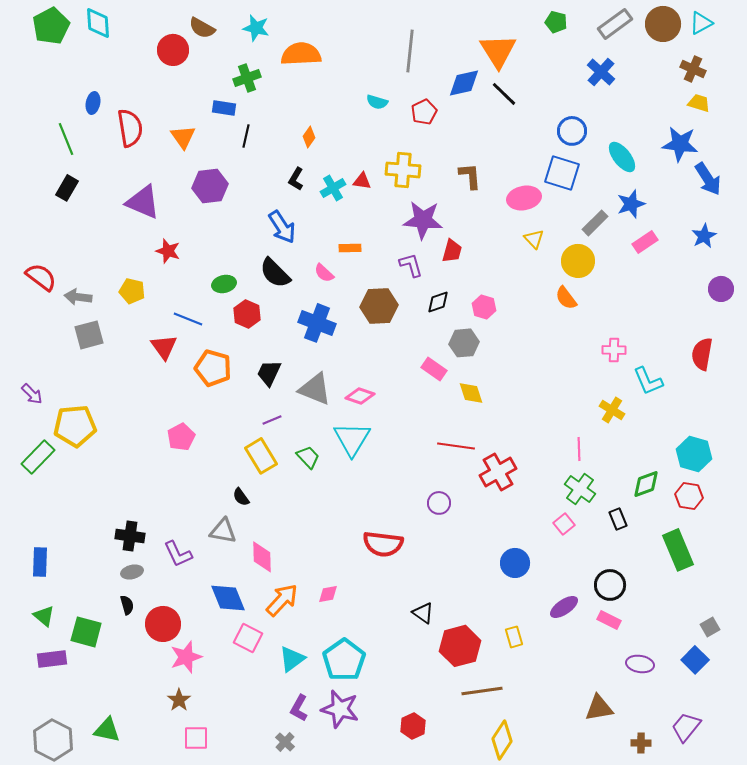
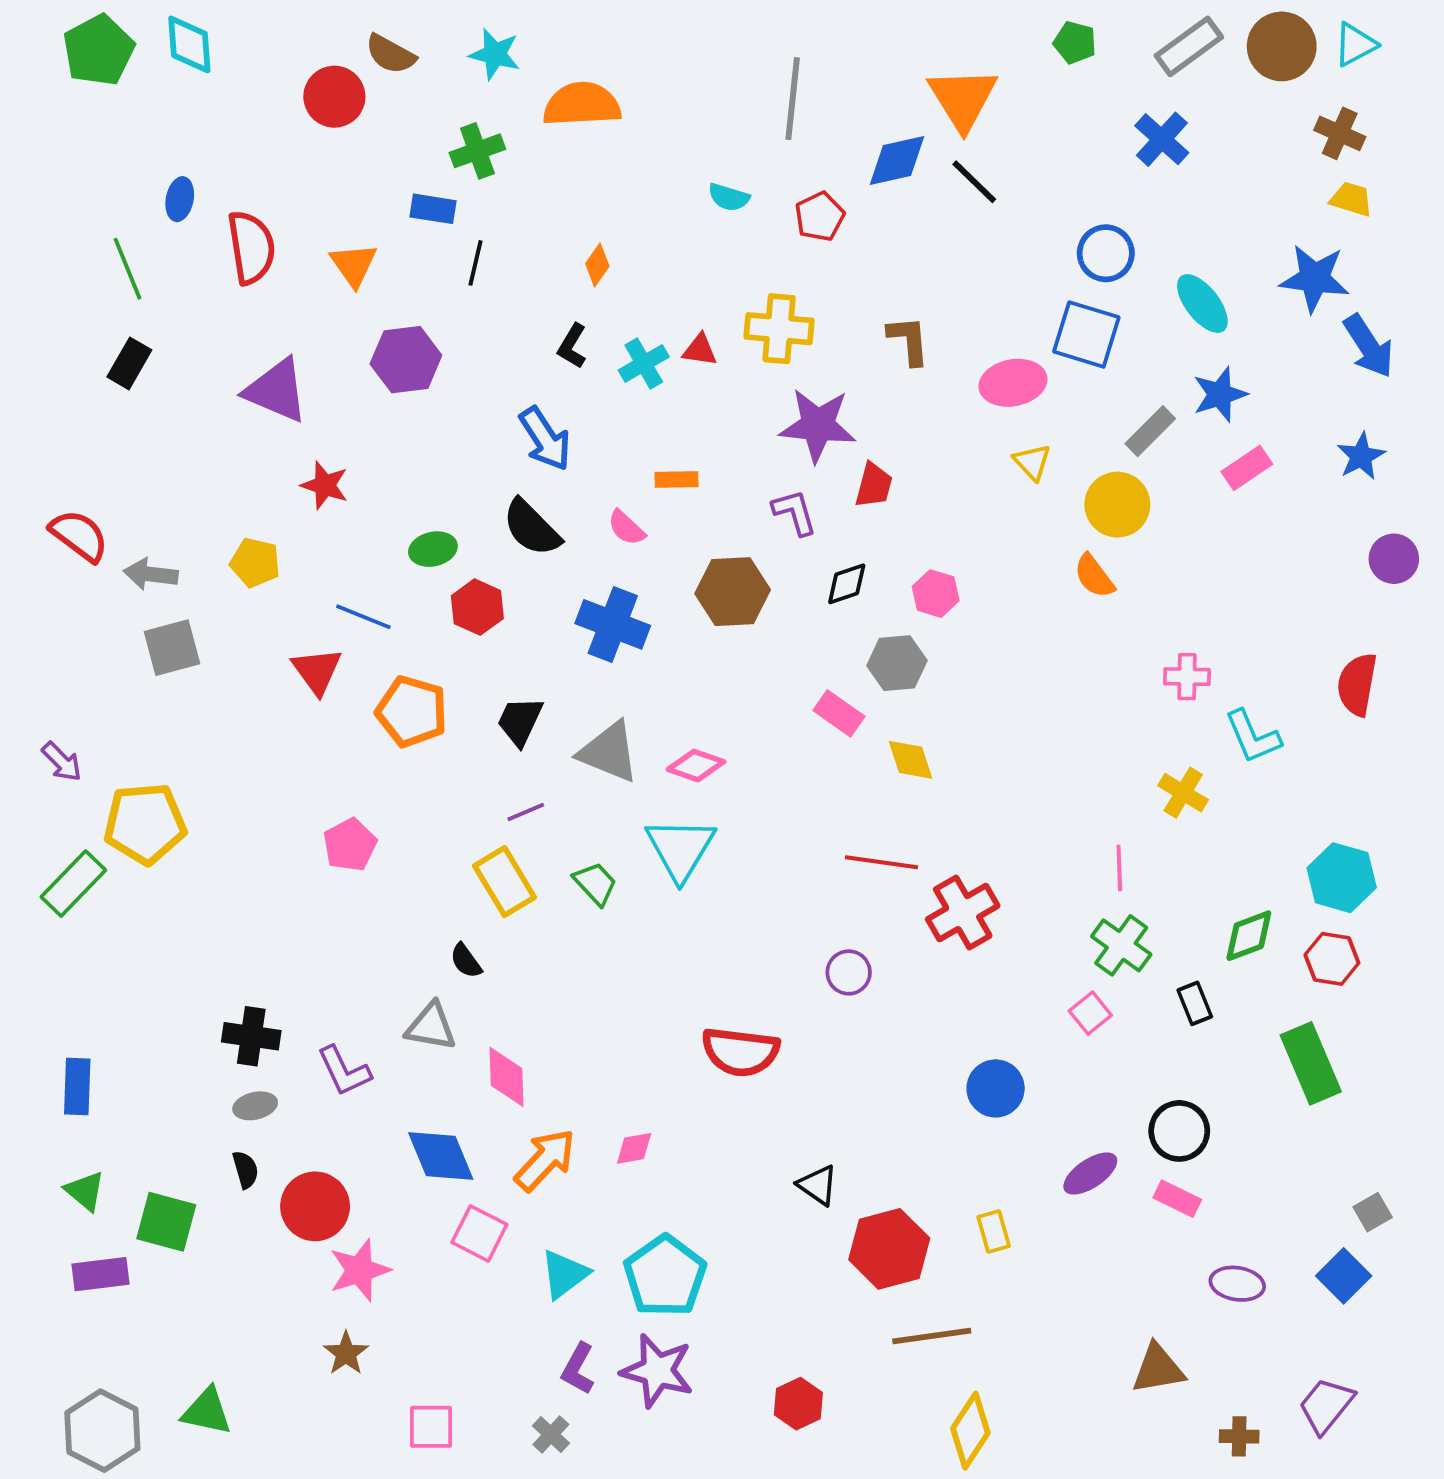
pink square: (196, 738) -> (431, 1427), moved

